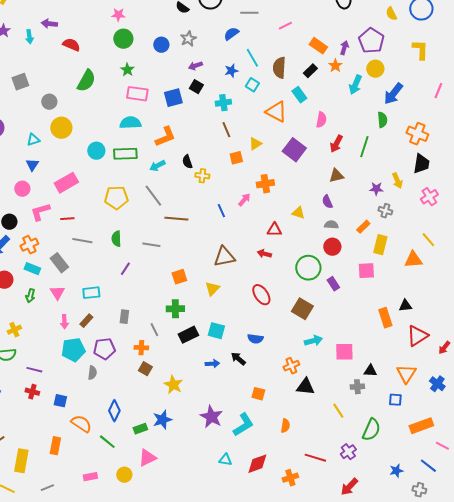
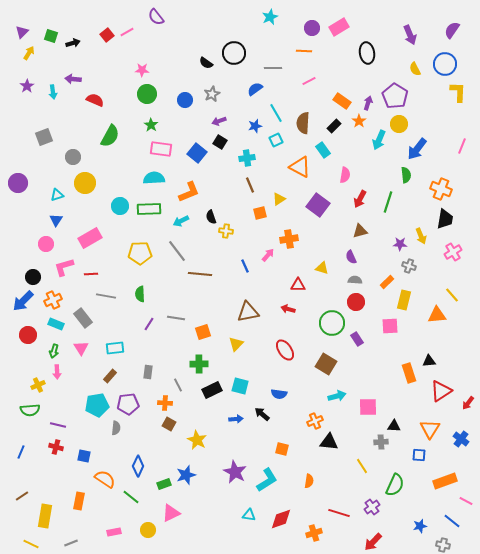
yellow L-shape: (420, 50) -> (458, 92), moved
cyan square: (252, 85) -> (276, 140), turned 32
blue square: (173, 98) -> (197, 153), turned -36
gray line: (151, 245) -> (176, 318), moved
pink arrow: (64, 322) -> (57, 372), moved

